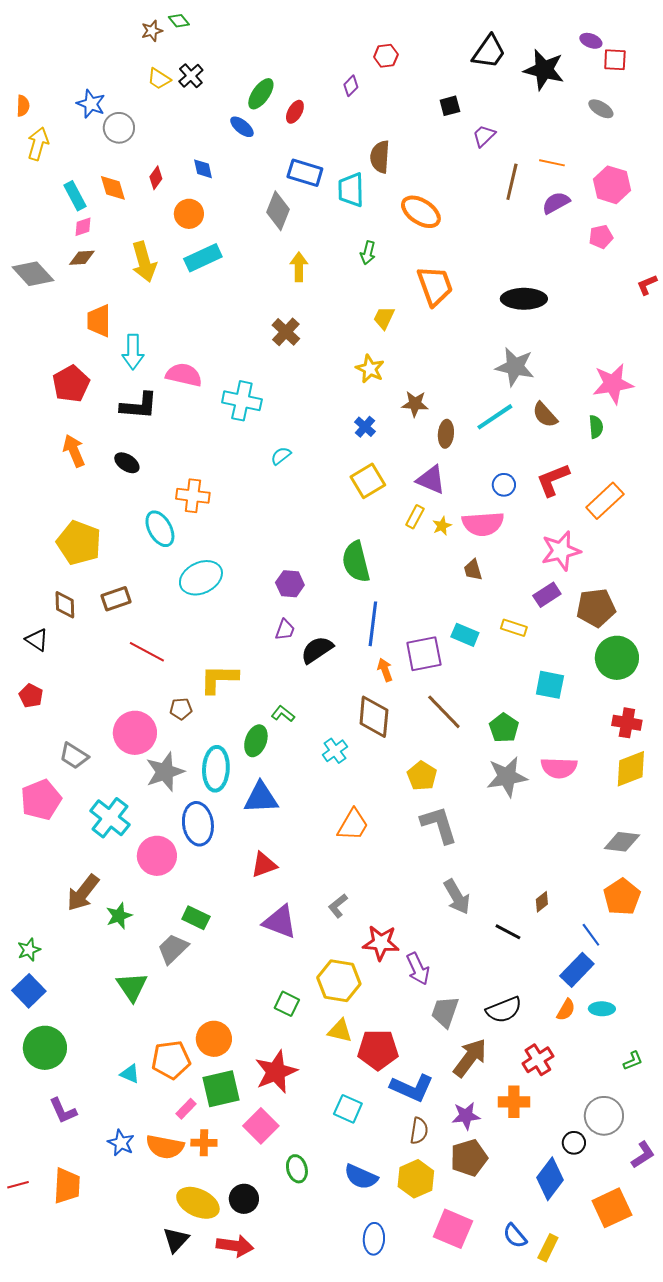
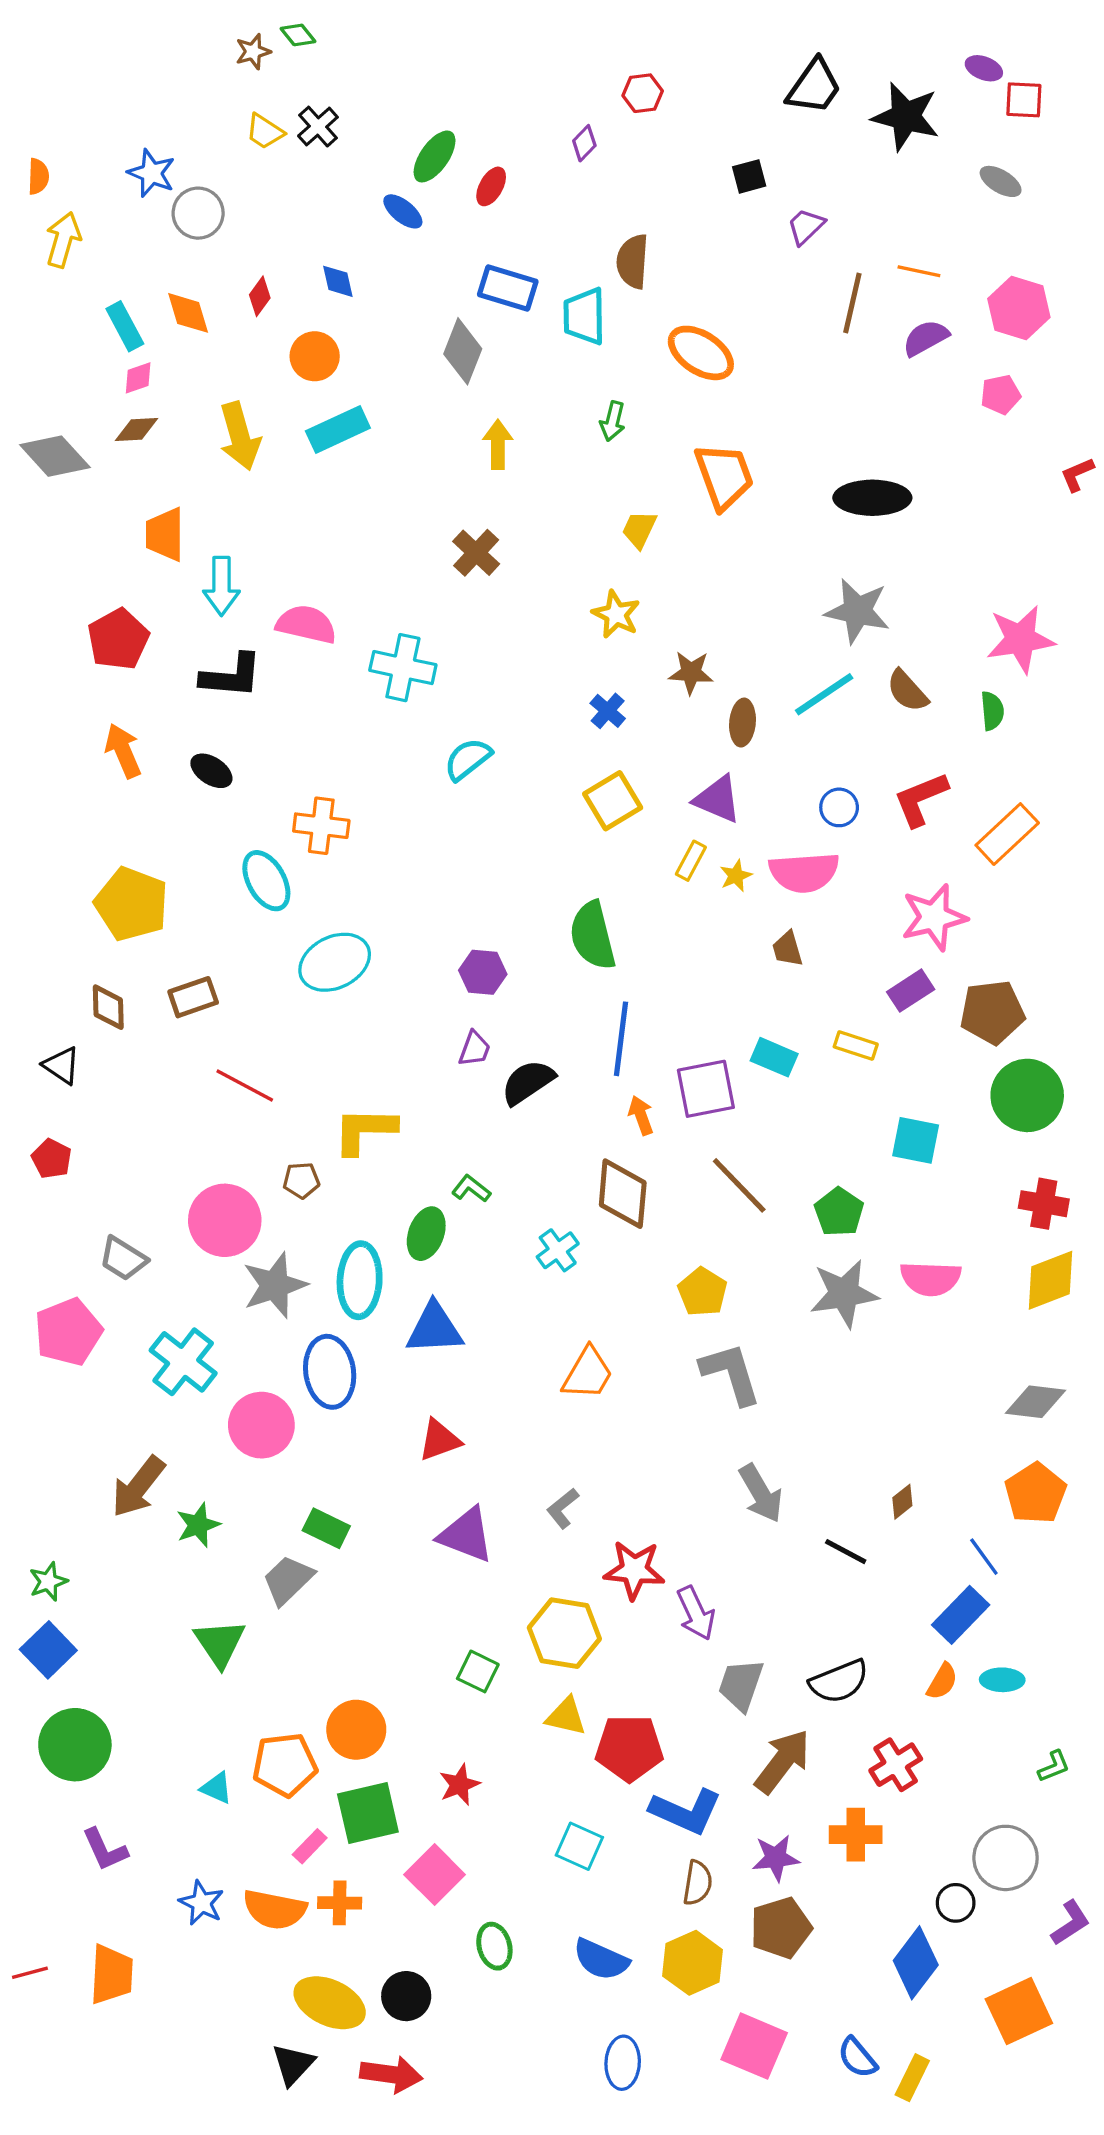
cyan semicircle: (281, 456) -> (468, 759), size x1.4
red star: (276, 1072) -> (459, 1785), size x0.6

